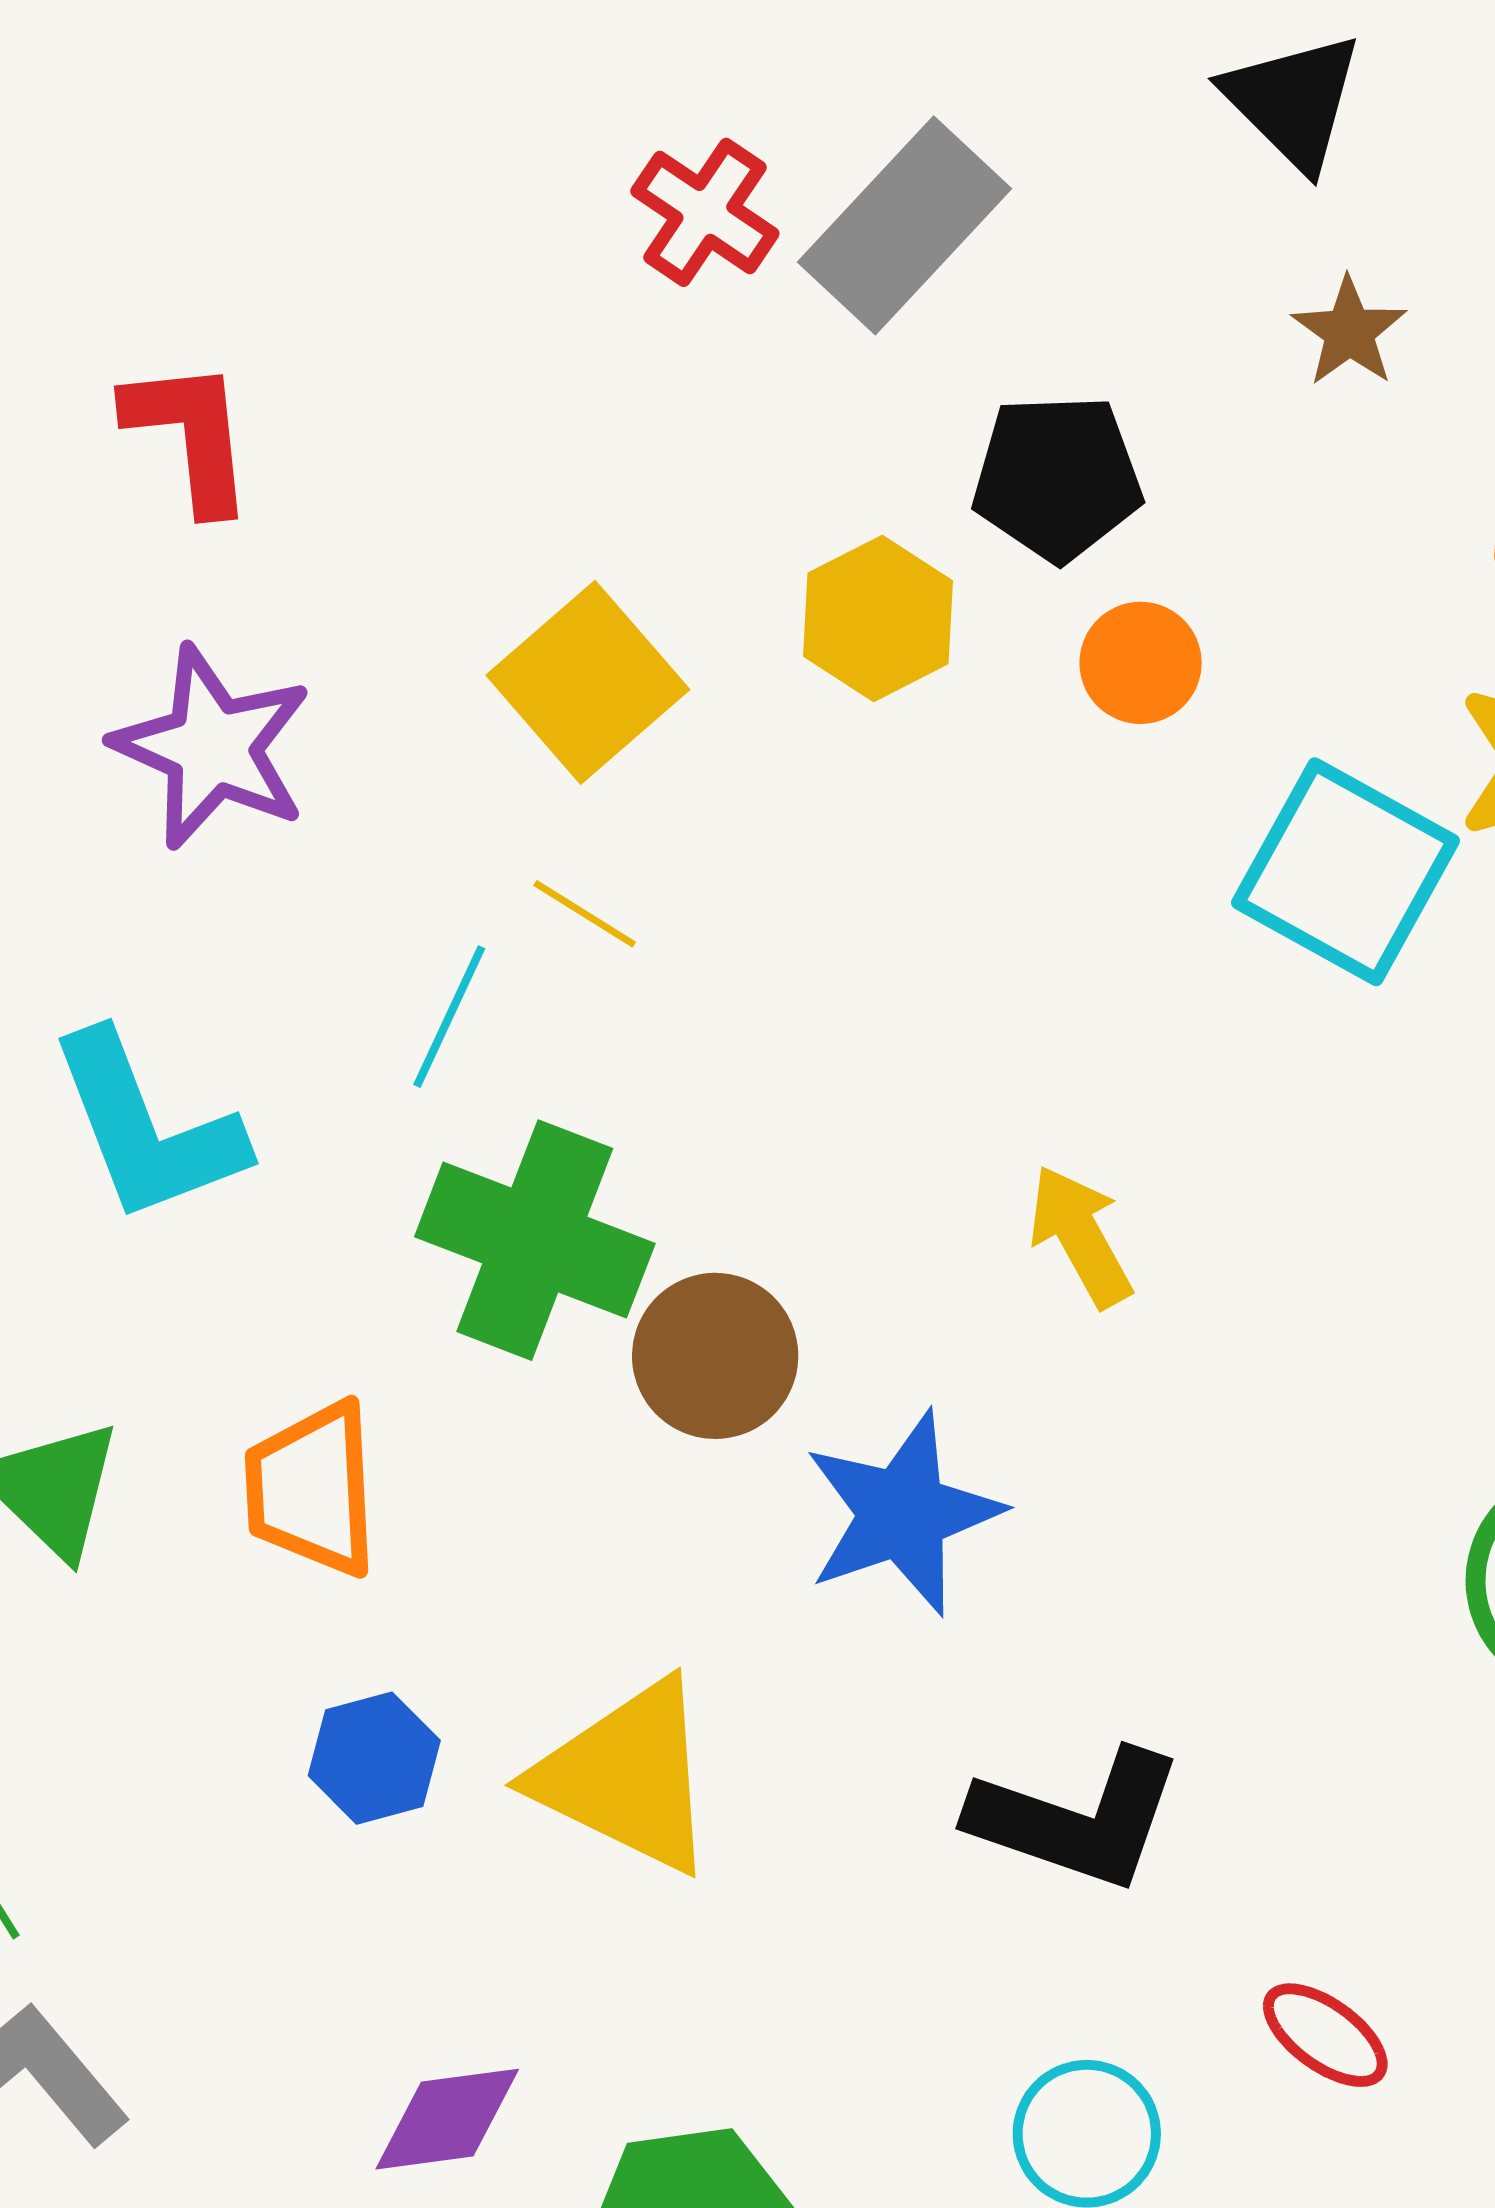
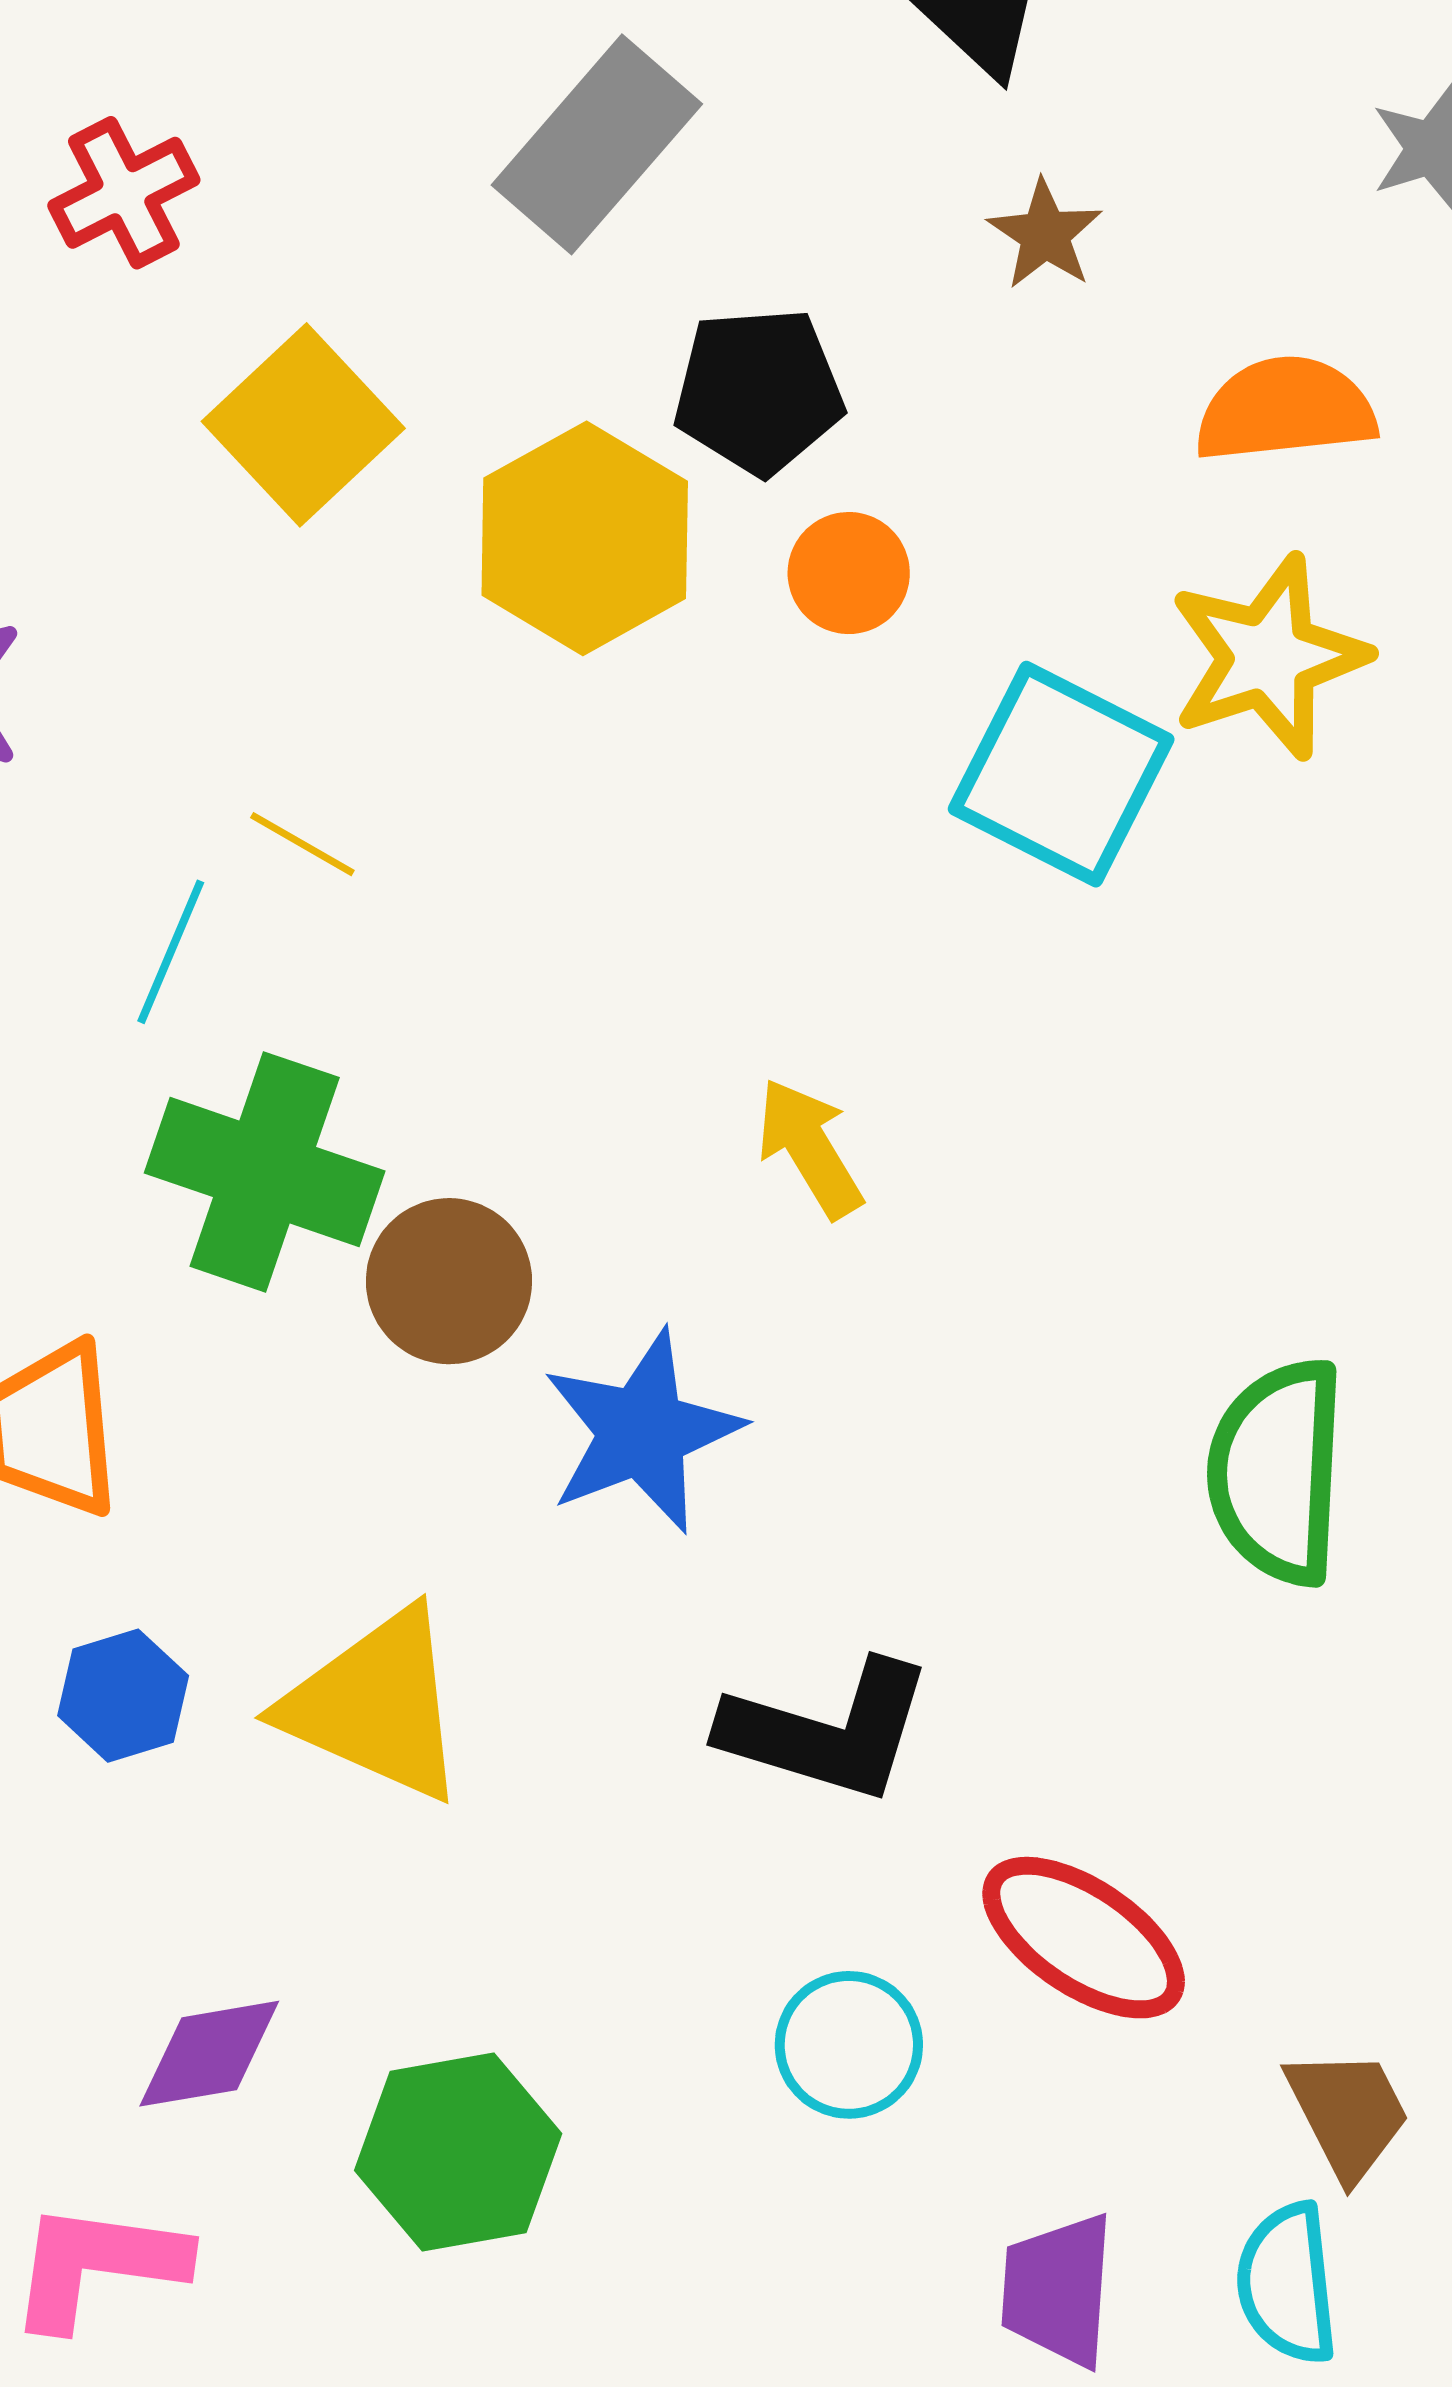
red cross: (705, 212) -> (124, 193), moved, turned 31
yellow hexagon: (878, 618) -> (585, 538), size x1.4
yellow square: (588, 682) -> (303, 425), moved
red ellipse: (1325, 2035) -> (1084, 1938), size x1.6

